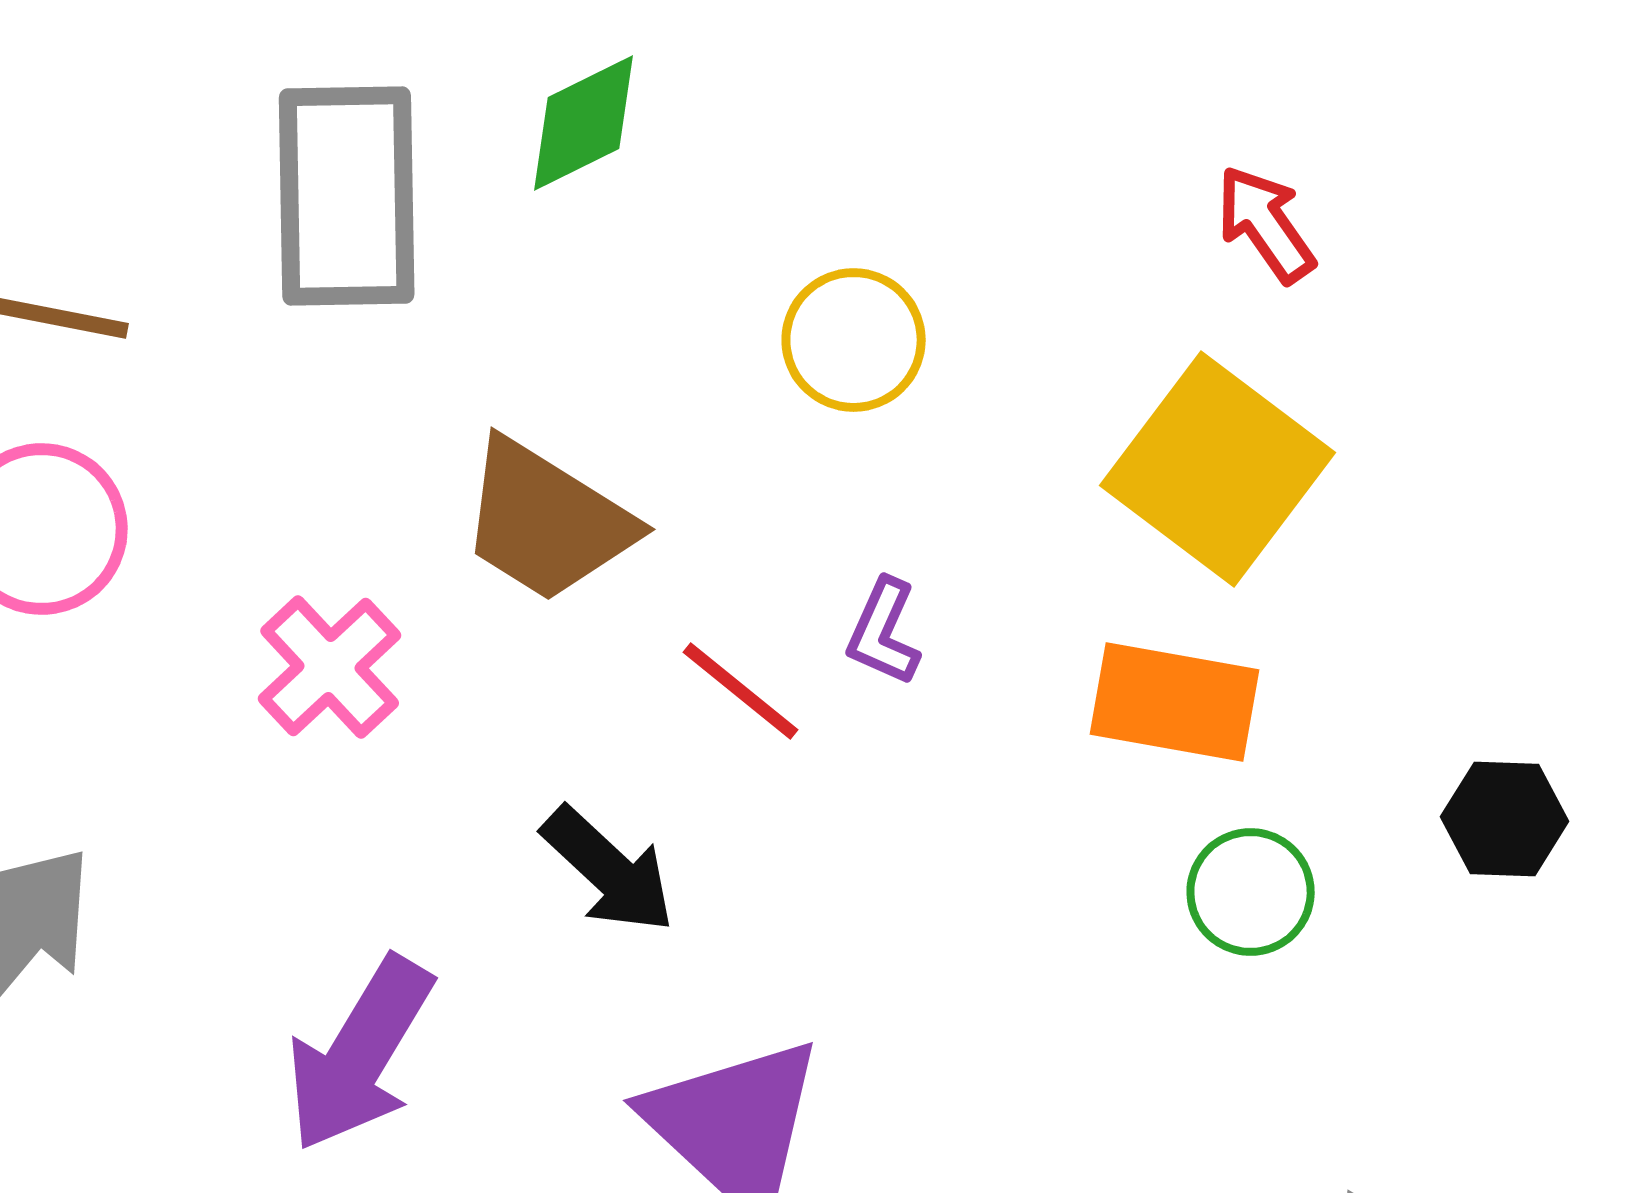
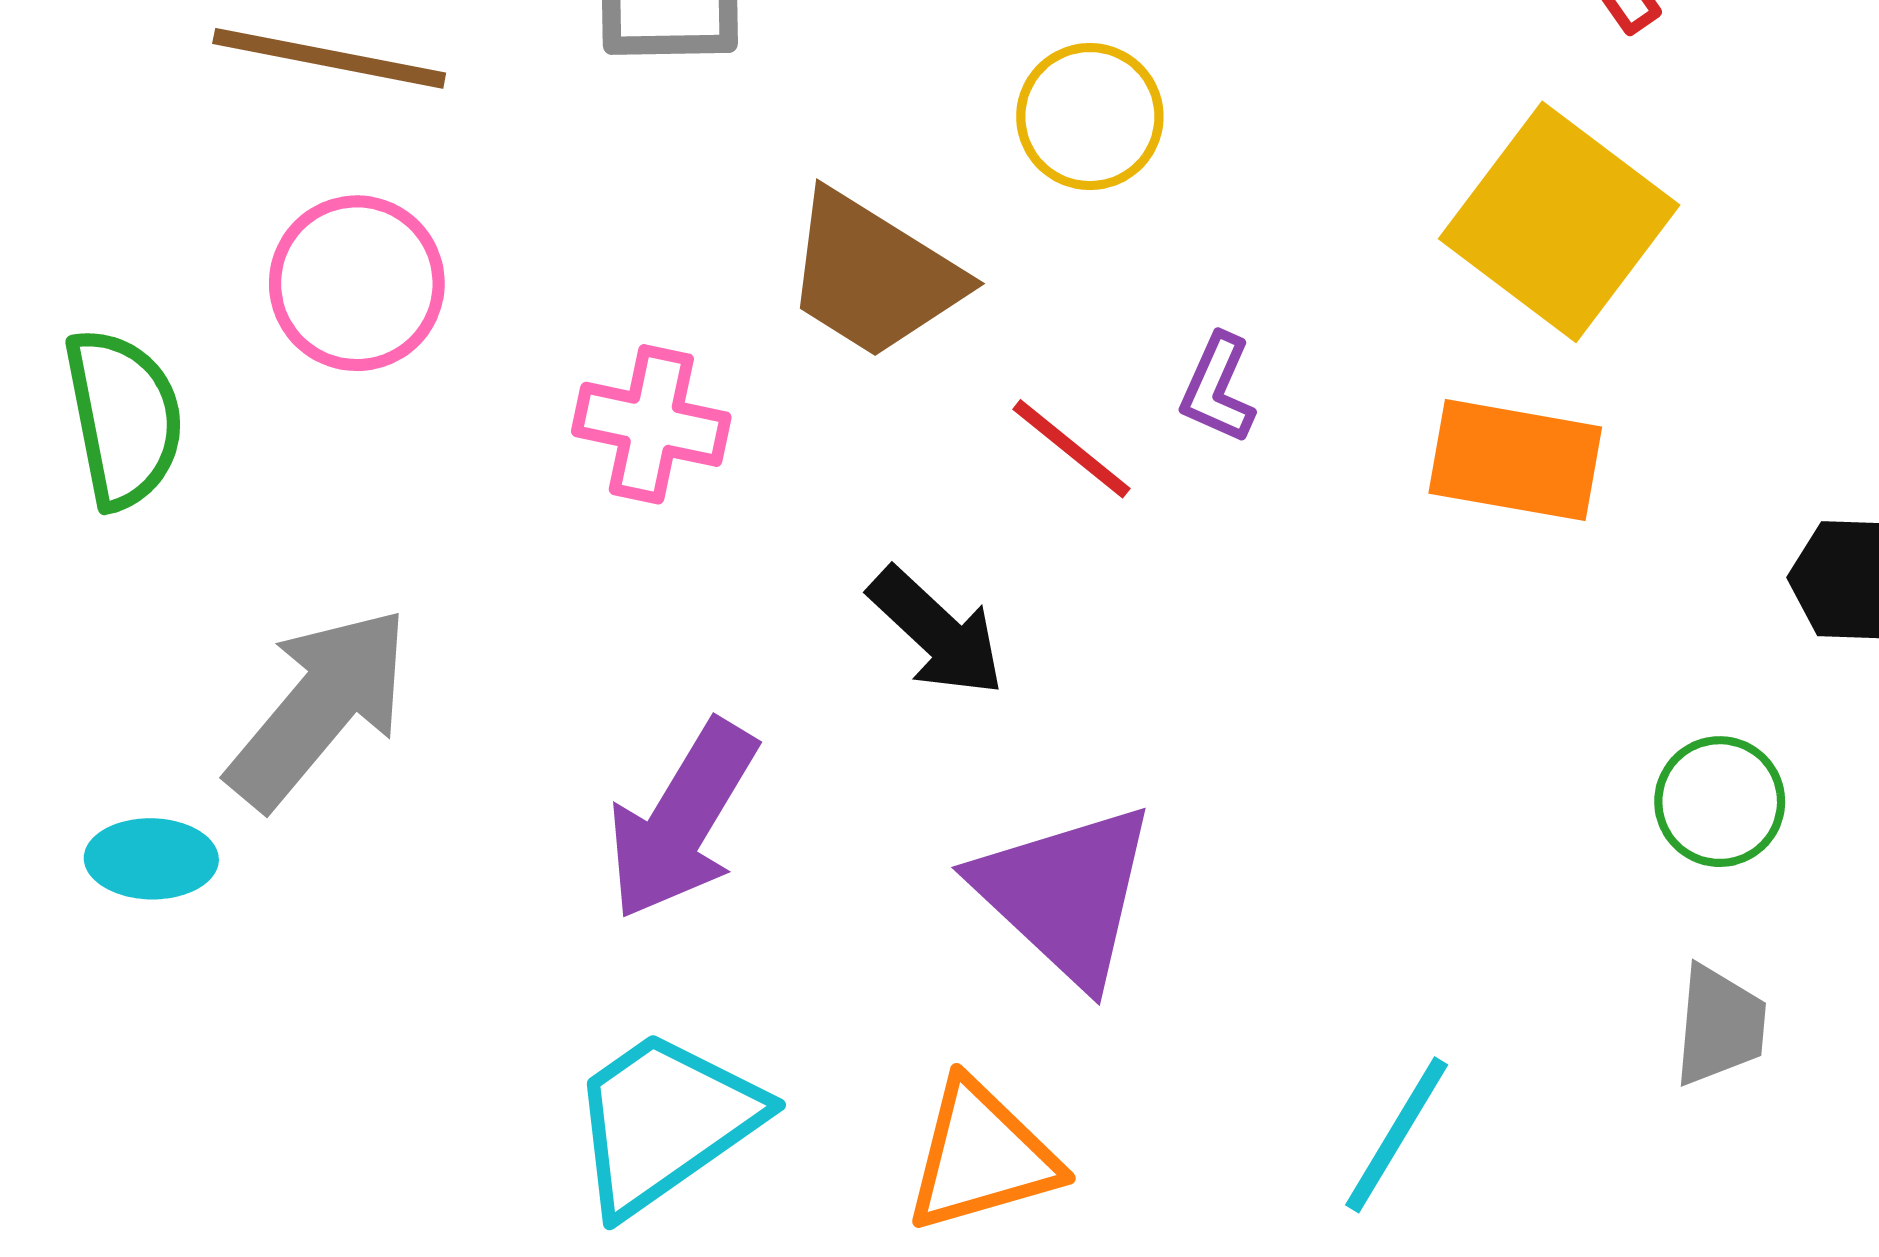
yellow circle: (854, 340) -> (1090, 117), moved
pink cross: (330, 667) -> (651, 424), turned -35
green circle: (1251, 892) -> (1720, 802), moved

